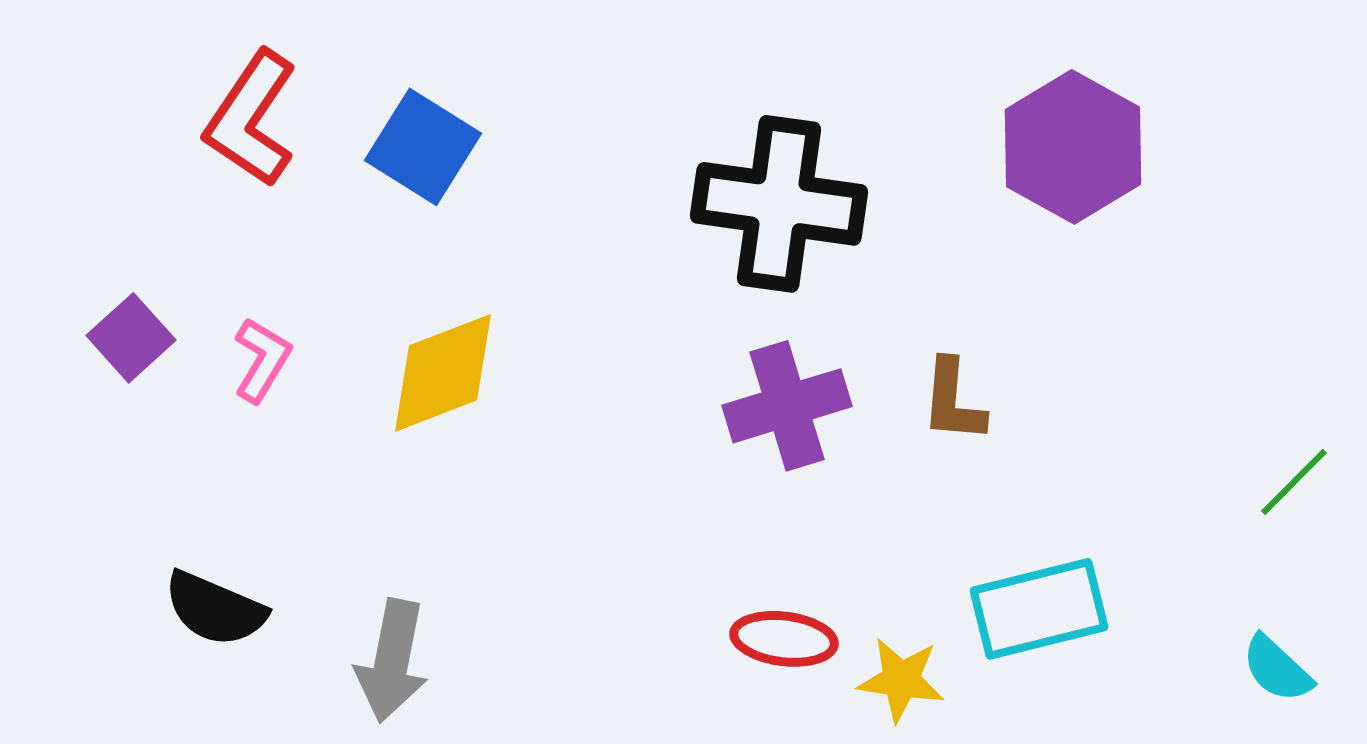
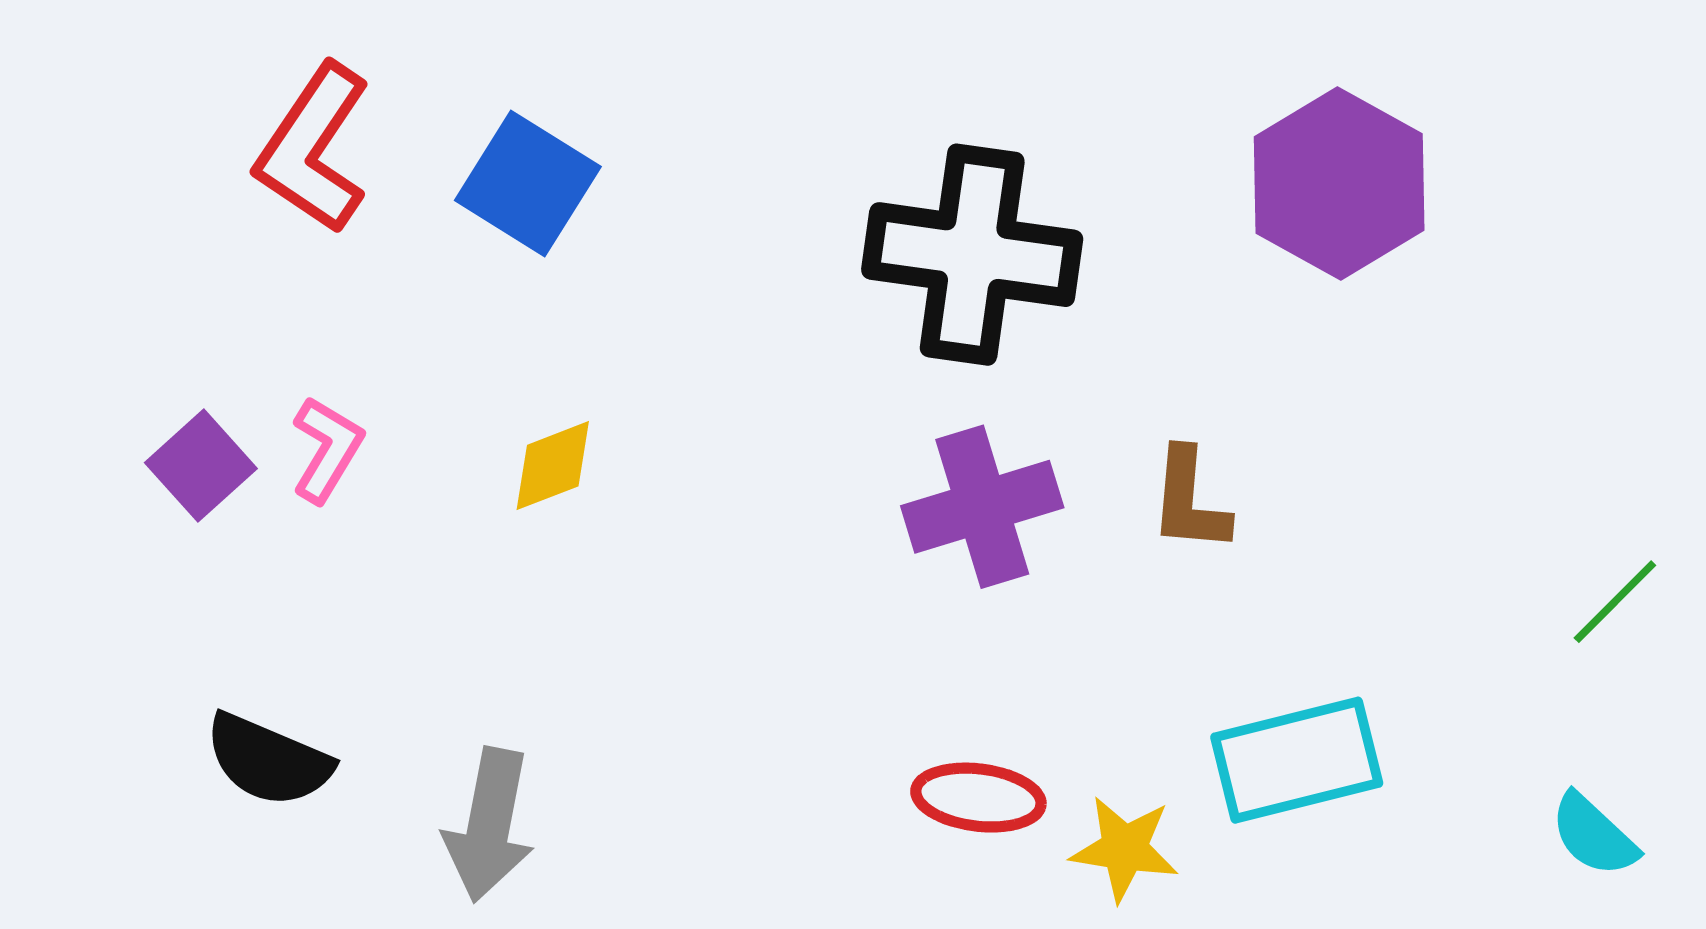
purple square: (131, 338) -> (201, 466), moved
yellow diamond: (443, 373) -> (553, 466), size x0.6

